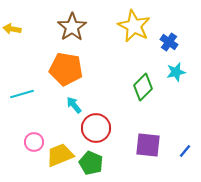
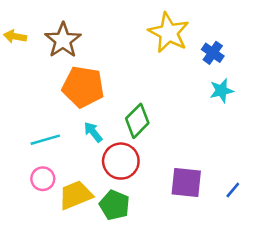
brown star: (72, 27) -> (63, 40), moved
green diamond: (143, 87) -> (137, 121), moved
cyan line: (22, 94) -> (45, 140), moved

